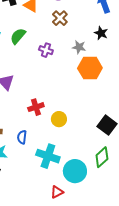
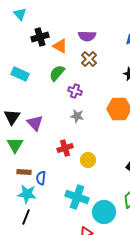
green semicircle: (18, 36) -> (57, 73), moved
gray star: (79, 47) -> (77, 116), moved
blue semicircle: (22, 137) -> (41, 178), moved

